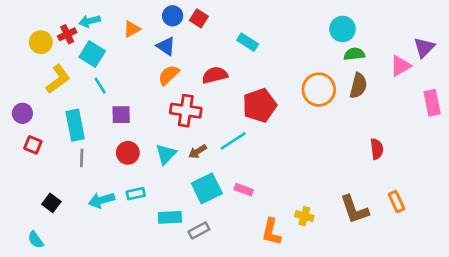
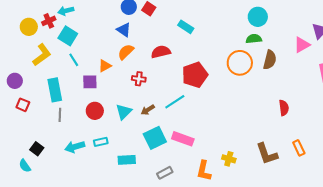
orange triangle: (132, 29) -> (105, 66), moved
green semicircle: (354, 54) -> (254, 39), moved
red cross: (186, 111) -> (139, 79), size x0.6
pink rectangle: (244, 190) -> (183, 139), size x1.5
gray rectangle: (199, 231) -> (165, 173), moved
cyan semicircle: (36, 240) -> (25, 166), moved

